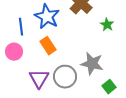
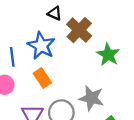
green star: (107, 25) -> (108, 55), size x1.5

